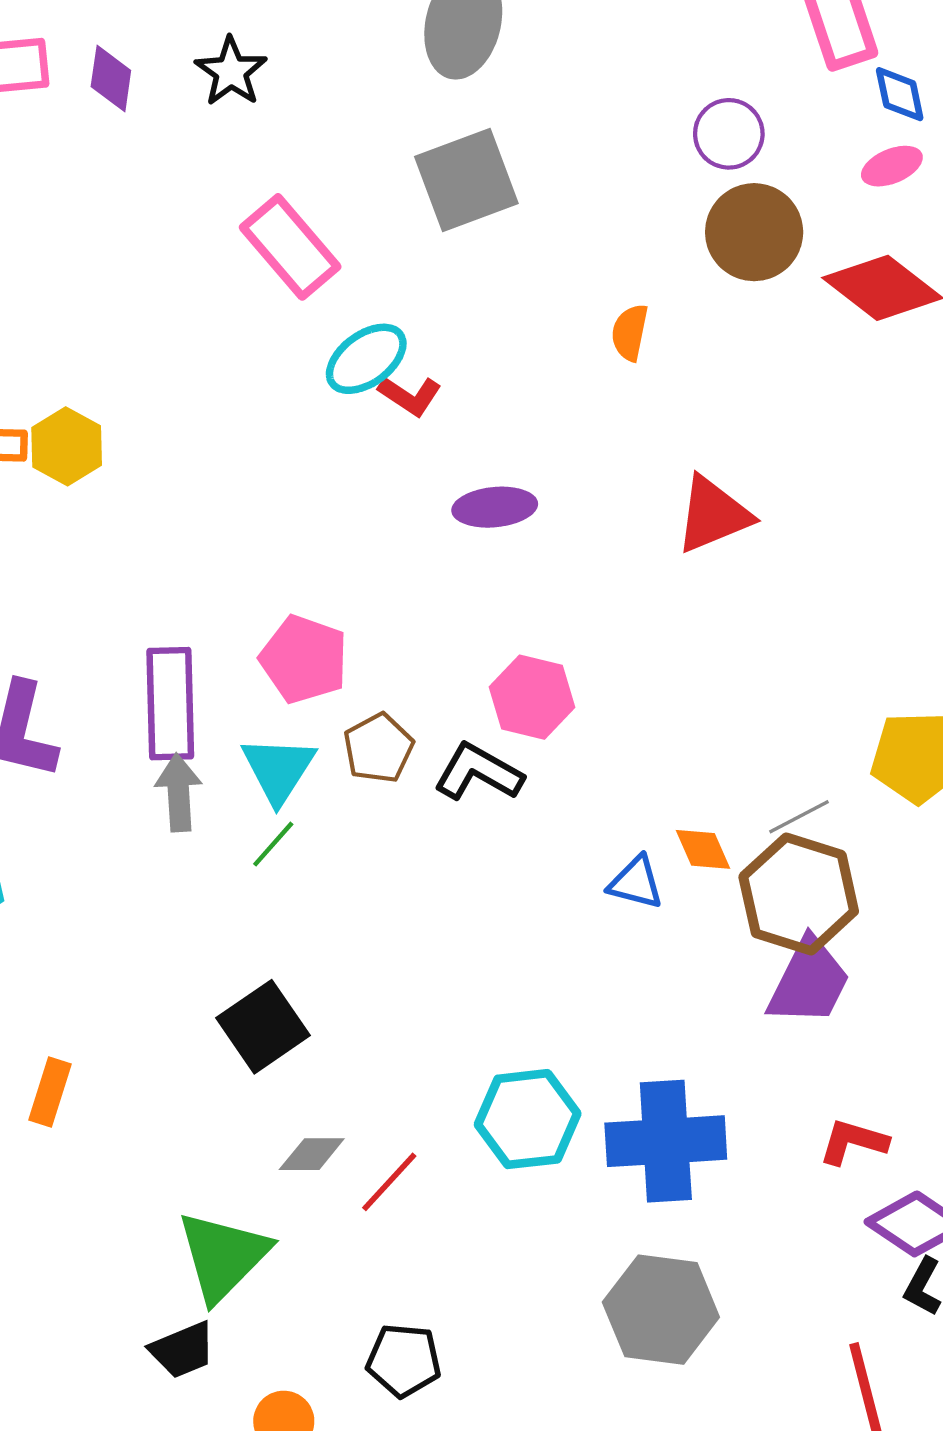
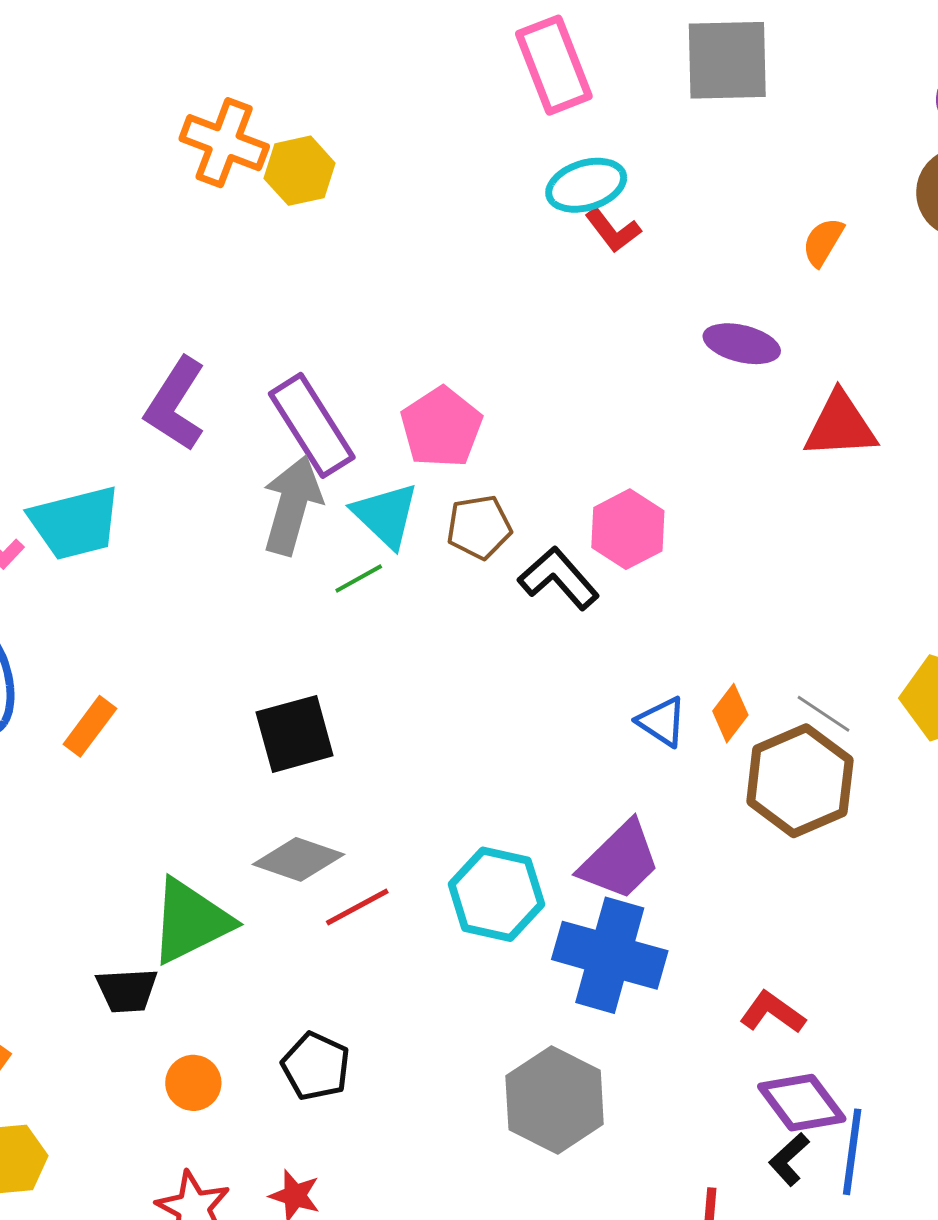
purple ellipse: (495, 507) -> (742, 344), moved
purple rectangle: (170, 704) -> (312, 425), turned -50
cyan triangle: (278, 769) -> (386, 515), turned -38
gray arrow: (179, 793) -> (292, 505), size x1.4
gray line: (799, 817) -> (824, 714), turned 42
orange diamond: (703, 849) -> (730, 713), turned 42
purple trapezoid: (809, 982) -> (620, 861), moved
gray diamond: (312, 1154) -> (298, 859), size x1.4

